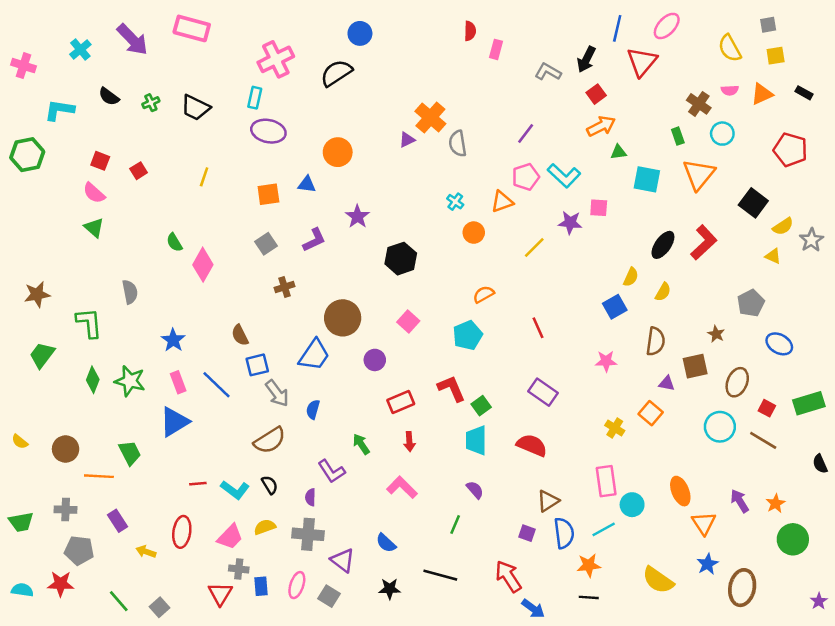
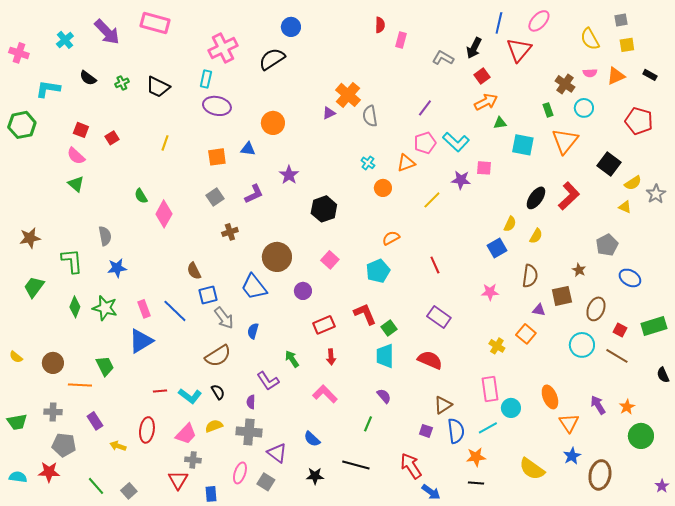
blue star: (173, 340) -> (117, 268), moved, turned 30
blue trapezoid: (314, 355) -> (254, 287), turned 108
blue rectangle: (261, 586) -> (211, 494), moved

